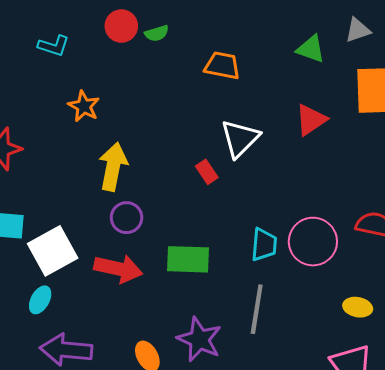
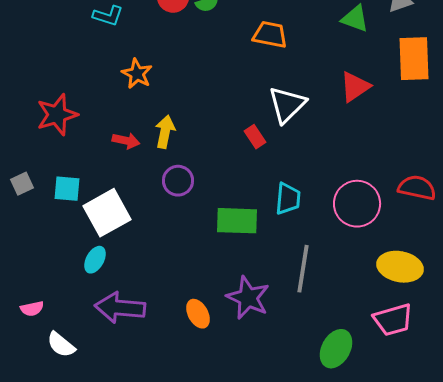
yellow arrow: (113, 167) -> (165, 132), size x0.7
cyan trapezoid: (264, 245) -> (288, 199), moved
red arrow: (118, 269) -> (126, 141), moved, size x0.6
yellow ellipse: (358, 307) -> (400, 267), size x1.6

